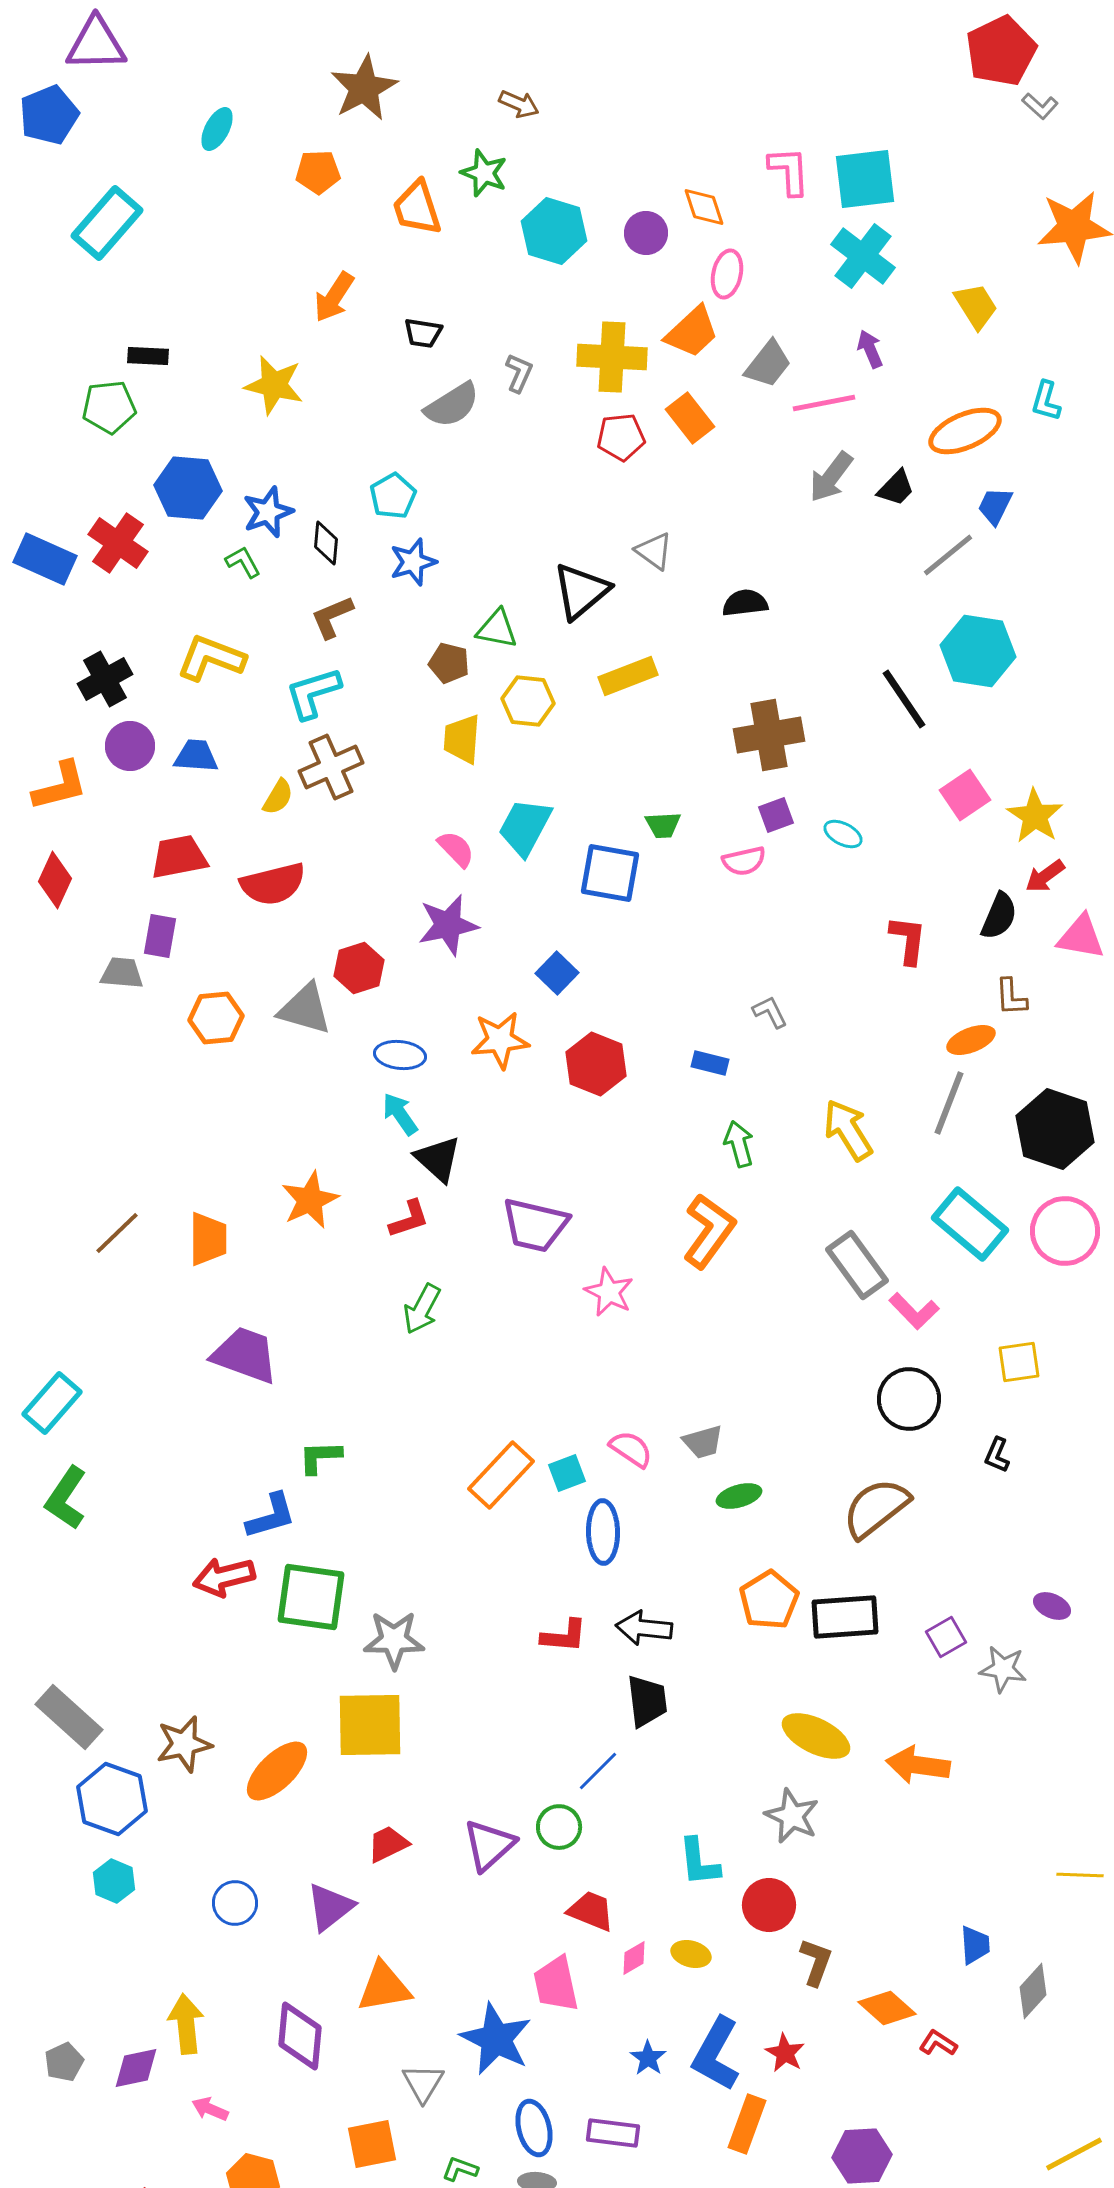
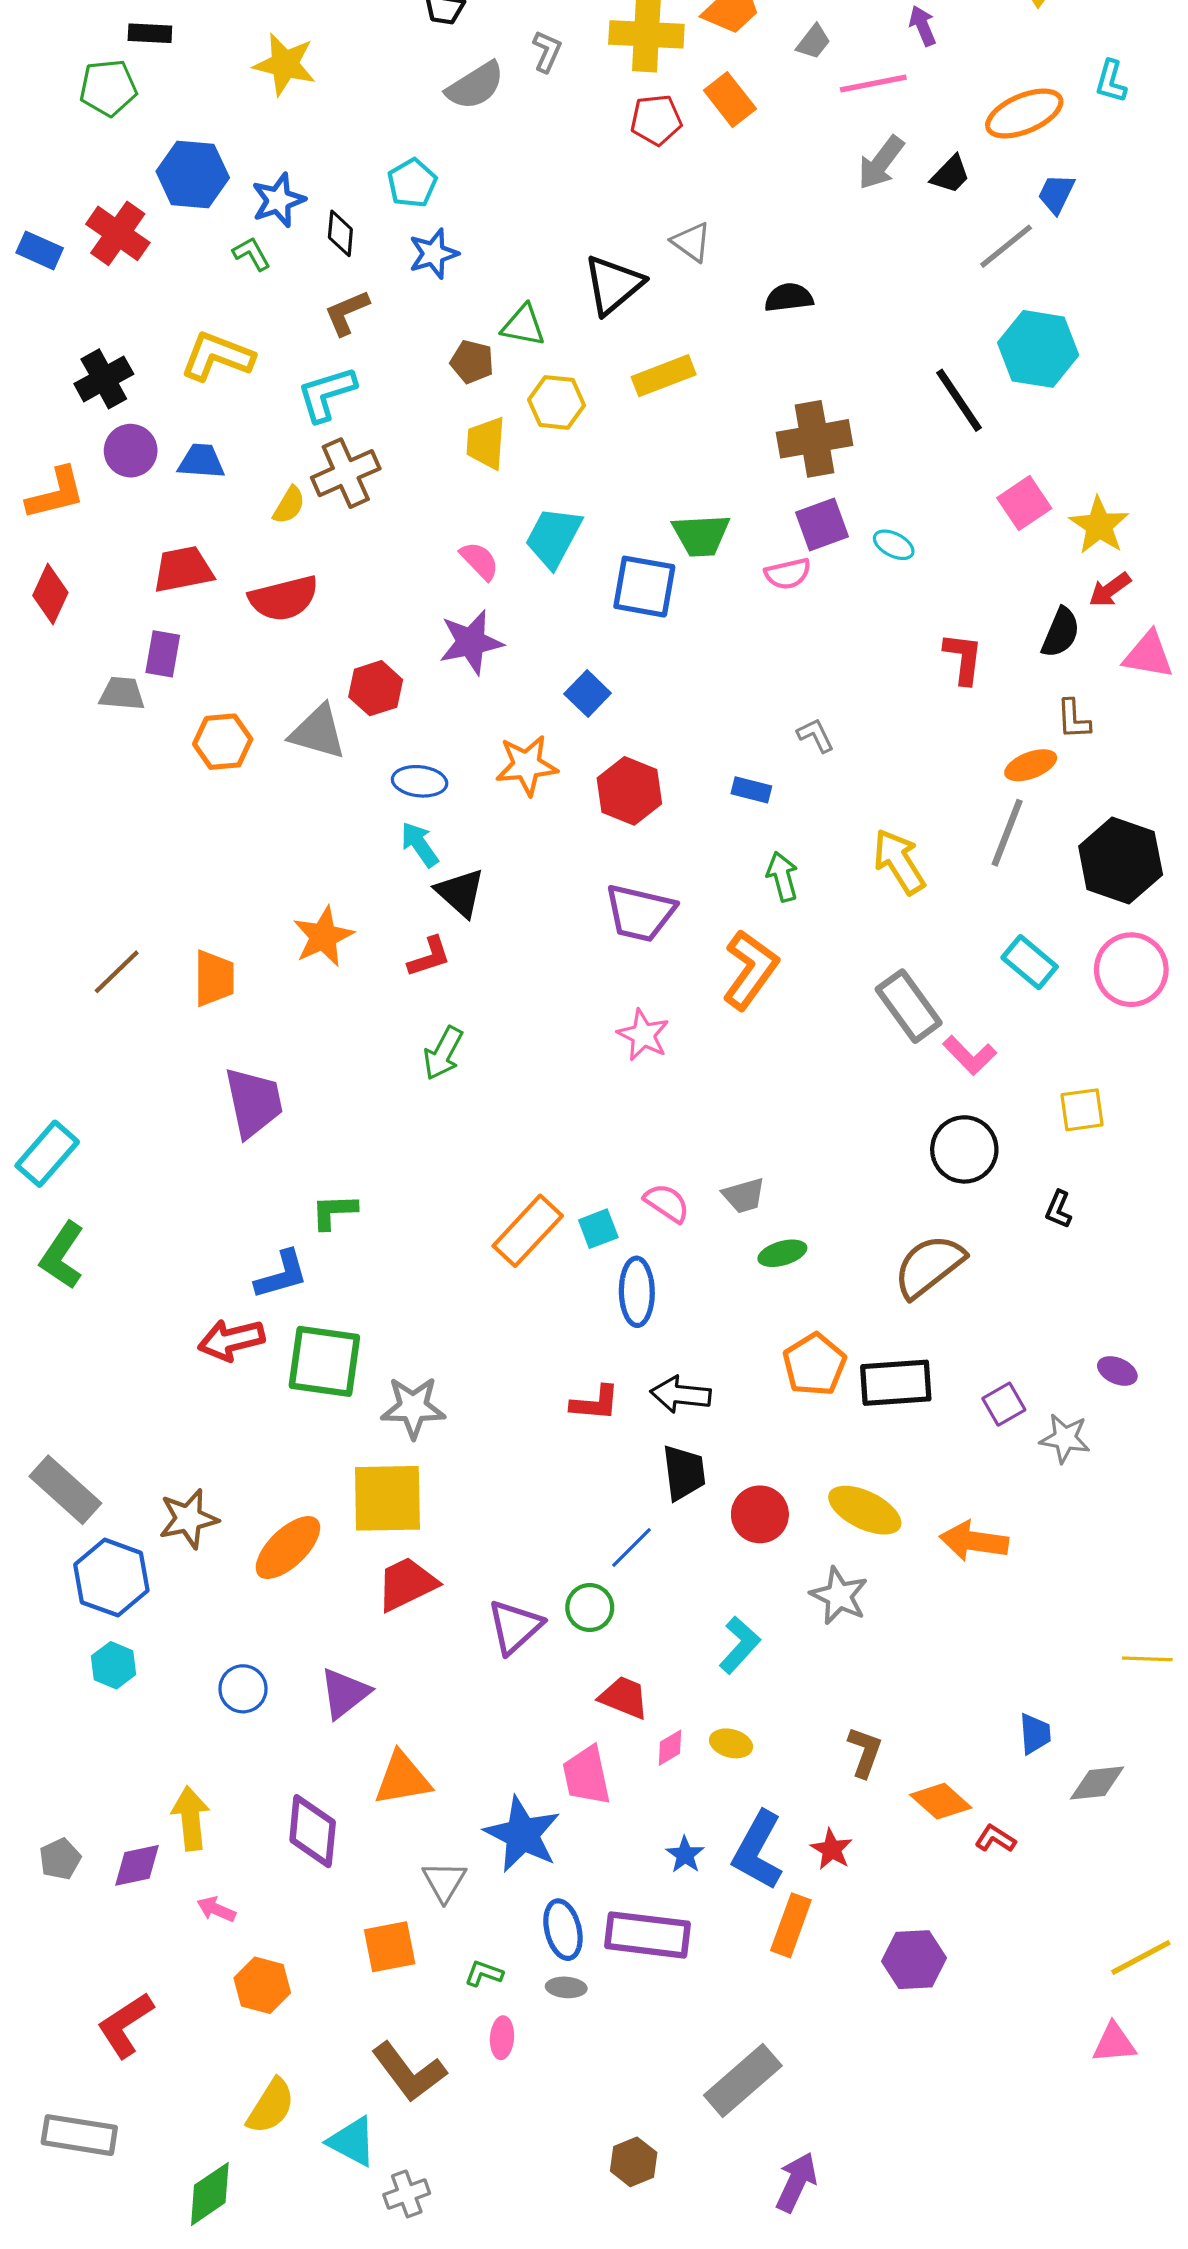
gray trapezoid: (768, 364) -> (813, 42), size x0.7
blue rectangle: (45, 559) -> (40, 250), size x0.7
purple square: (776, 815) -> (822, 524), size x1.4
green trapezoid: (663, 825) -> (701, 535), size x1.5
cyan rectangle: (970, 1224) -> (1030, 962), size x0.7
purple trapezoid: (535, 1225) -> (640, 913), moved
purple trapezoid: (245, 1355) -> (254, 1102), turned 58
red trapezoid: (388, 1844) -> (407, 1584), moved, size x1.4
cyan L-shape: (699, 1862) -> (740, 1645), turned -132
red circle: (769, 1905) -> (760, 1514), moved
gray diamond: (1033, 1991) -> (1097, 1783), turned 42
purple rectangle: (613, 2133) -> (648, 1935), size x1.5

